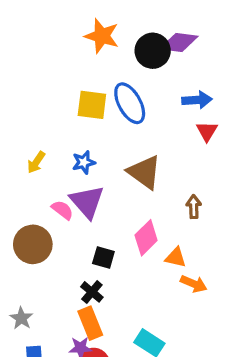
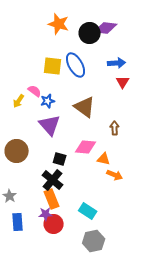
pink semicircle: (62, 210) -> (35, 91), moved
pink diamond: (146, 238) -> (86, 147), turned 50
black cross: (92, 292) -> (53, 180), size x1.5

